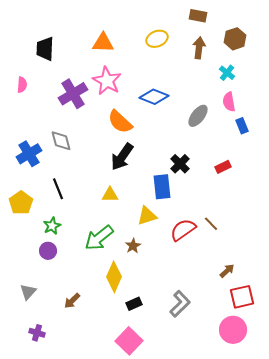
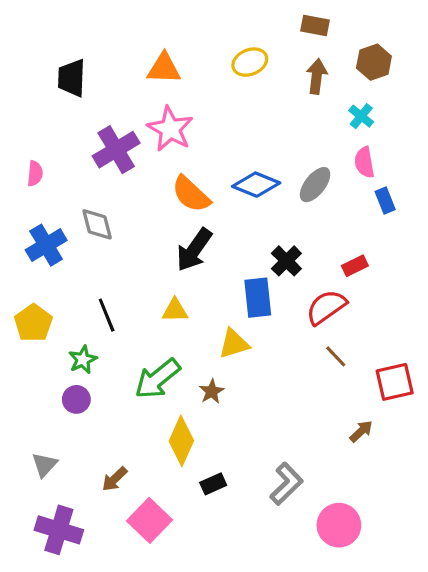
pink semicircle: (22, 85) -> (35, 173), moved
blue diamond: (154, 97) -> (256, 185), moved
black line: (58, 189) -> (107, 315), moved
red semicircle: (183, 230) -> (326, 307), moved
red square: (242, 297) -> (395, 382), moved
pink circle: (233, 330) -> (339, 525), moved
purple cross: (37, 333) -> (59, 530), size x1.8
pink square: (129, 341) -> (150, 520), moved

